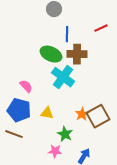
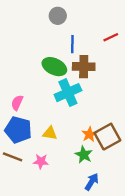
cyan cross: (63, 77) -> (68, 93), turned 30
pink semicircle: (26, 86) -> (17, 103), moved, turned -112
green star: (65, 134) -> (84, 155), moved
pink star: (55, 151) -> (41, 161), moved

